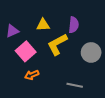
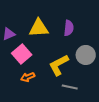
yellow triangle: (43, 25) -> (39, 28), size x1.5
yellow L-shape: (57, 44) -> (59, 65), moved

